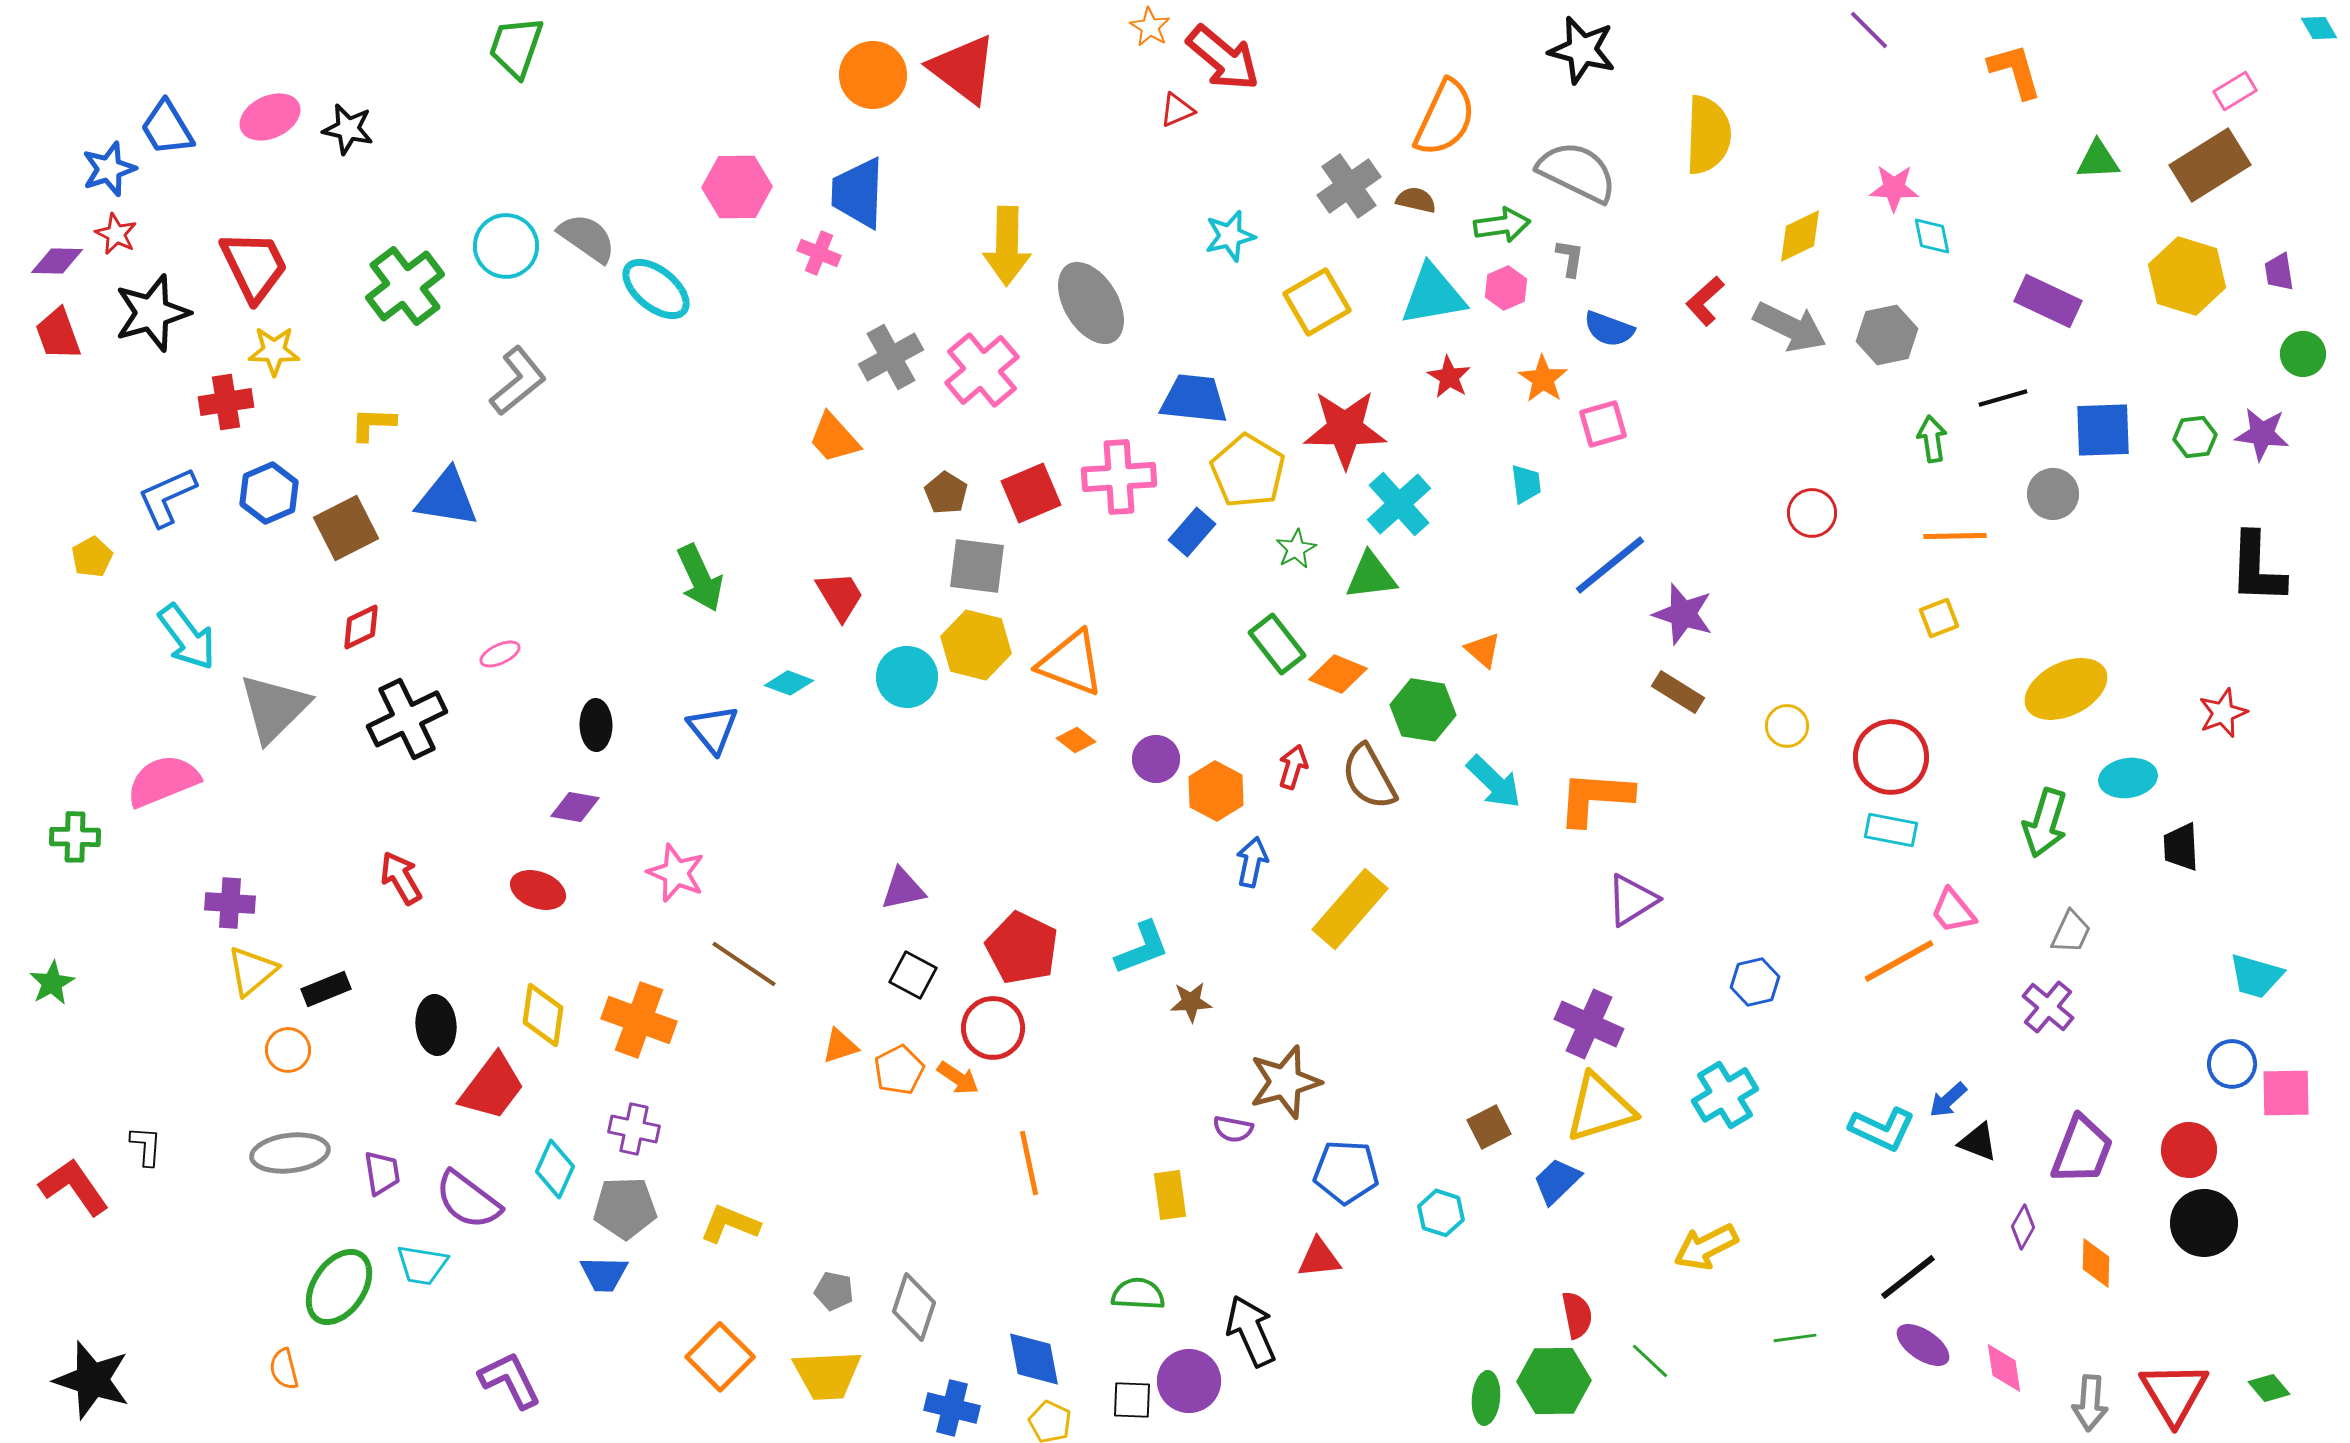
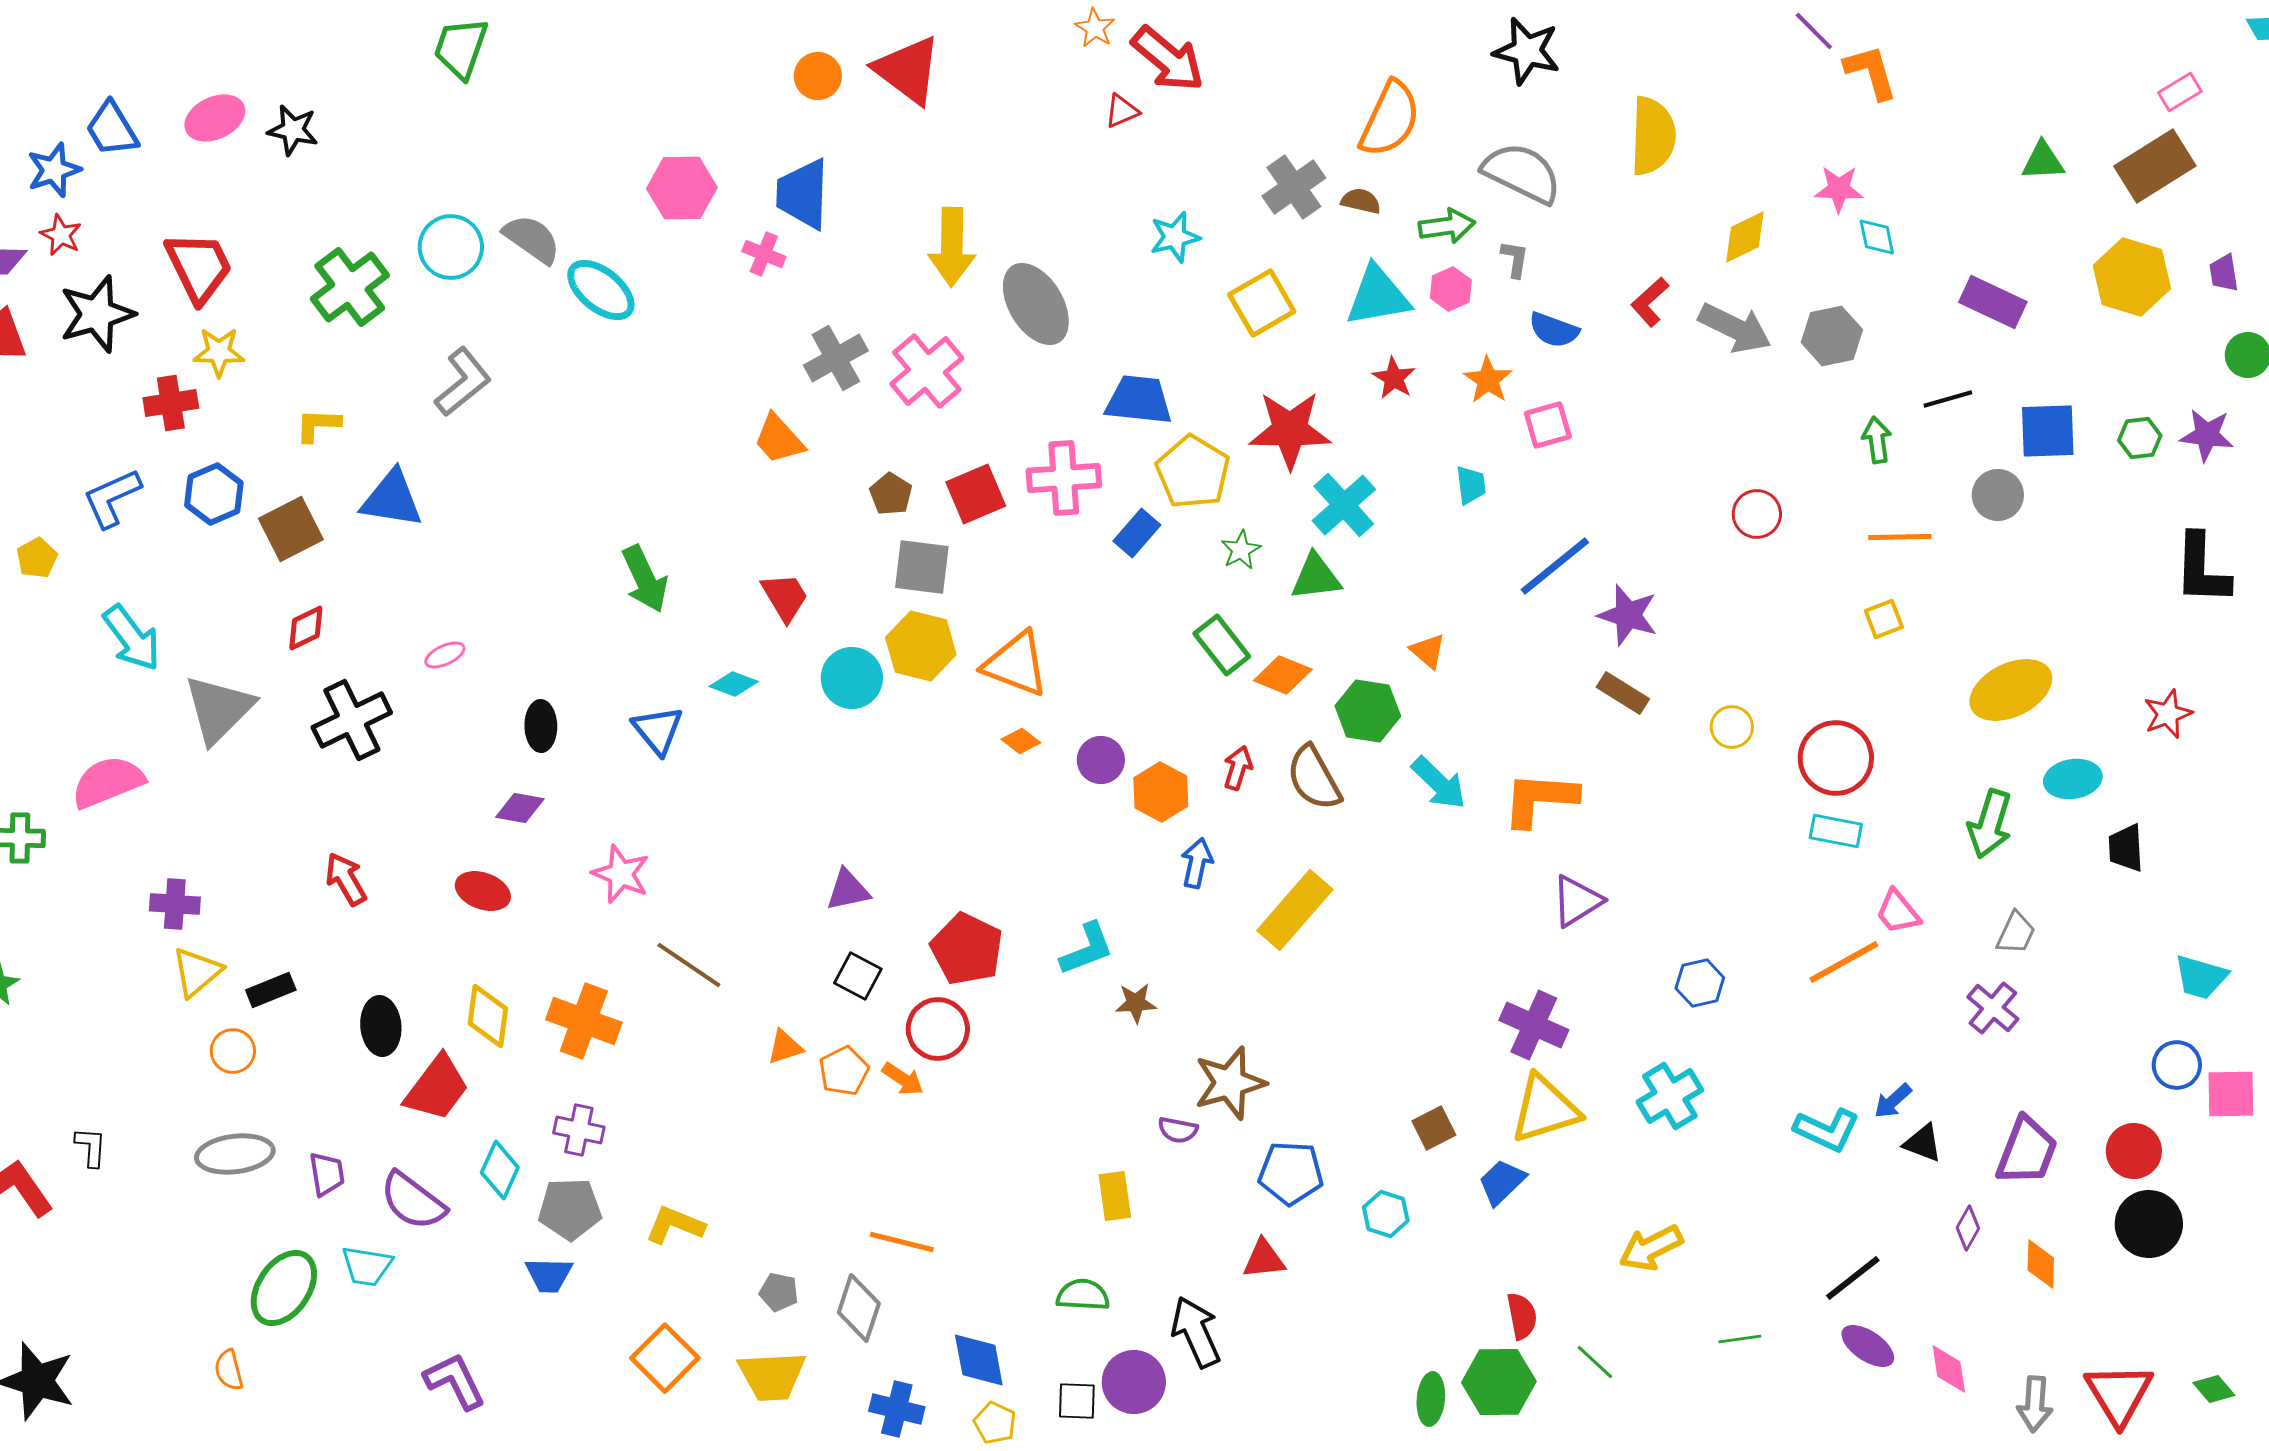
orange L-shape: (2015, 71) -> (1871, 72), moved
orange circle: (873, 75) -> (818, 76), size x0.7
orange line: (1029, 1163) -> (902, 1242), moved, turned -64

